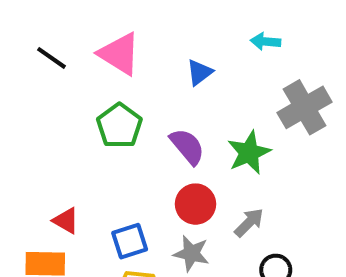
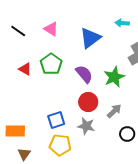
pink triangle: (119, 54) -> (51, 29), size x0.7
blue triangle: (200, 72) -> (90, 38), size x1.6
red triangle: (66, 221) -> (25, 69), moved

